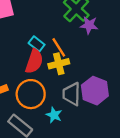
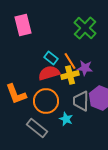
purple star: (89, 25) -> (85, 68), moved
red semicircle: (34, 61) -> (49, 73), turned -125

